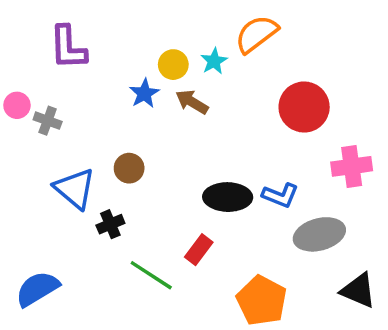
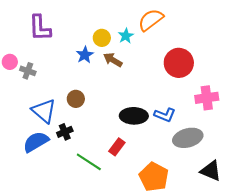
blue semicircle: (37, 289) -> (36, 142), moved

